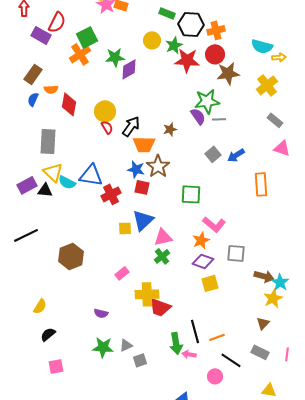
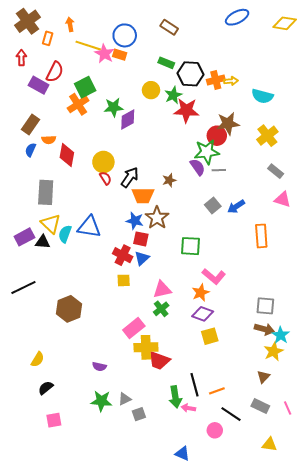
red circle: (215, 54) -> (217, 136), moved
yellow arrow: (279, 57) -> (231, 81), moved
cyan semicircle: (67, 182) -> (65, 234), turned 84
red cross: (111, 194) -> (123, 255), moved, turned -36
blue triangle: (143, 220) -> (142, 258), moved, size x0.7
gray square: (236, 253) -> (265, 306), moved
pink rectangle: (122, 273) -> (134, 328), moved, size x1.5
pink line: (287, 354) -> (288, 408), turned -32

